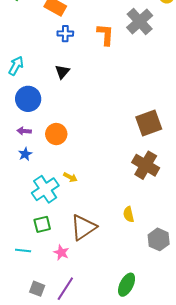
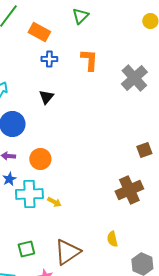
gray cross: (140, 22) -> (134, 78), moved
brown square: (149, 123) -> (144, 150), moved, size x0.6
brown cross: (146, 165) -> (129, 190), turned 36
cyan cross: (45, 189) -> (29, 194), moved, turned 32

